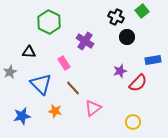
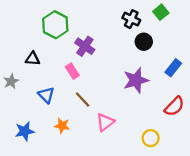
purple cross: (85, 41) -> (85, 46), moved
blue rectangle: (153, 60) -> (173, 68), turned -42
purple star: (120, 71) -> (136, 80), size x1.6
red semicircle: (138, 83) -> (174, 106), moved
blue triangle: (41, 84) -> (46, 95), size x0.7

